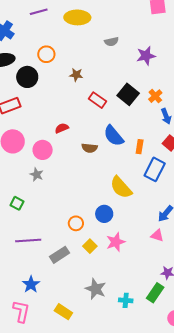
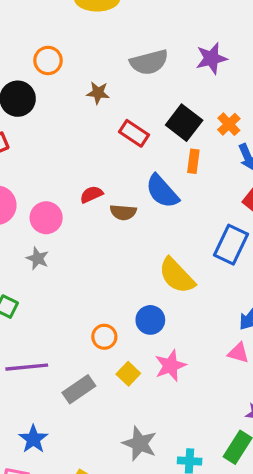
gray semicircle: (112, 42) -> (149, 62), moved, size x1.6
red semicircle: (62, 128) -> (91, 194), moved
orange rectangle: (140, 147) -> (193, 161), moved

